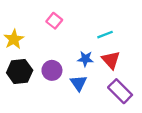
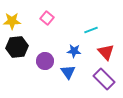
yellow star: (14, 39) -> (12, 21), moved, turned 30
red triangle: (111, 60) -> (106, 52), moved
black hexagon: (20, 72) -> (17, 47), moved

